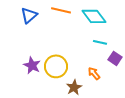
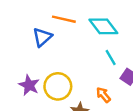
blue triangle: (29, 15) -> (42, 37), moved
cyan line: (100, 42) -> (111, 58), turned 48

